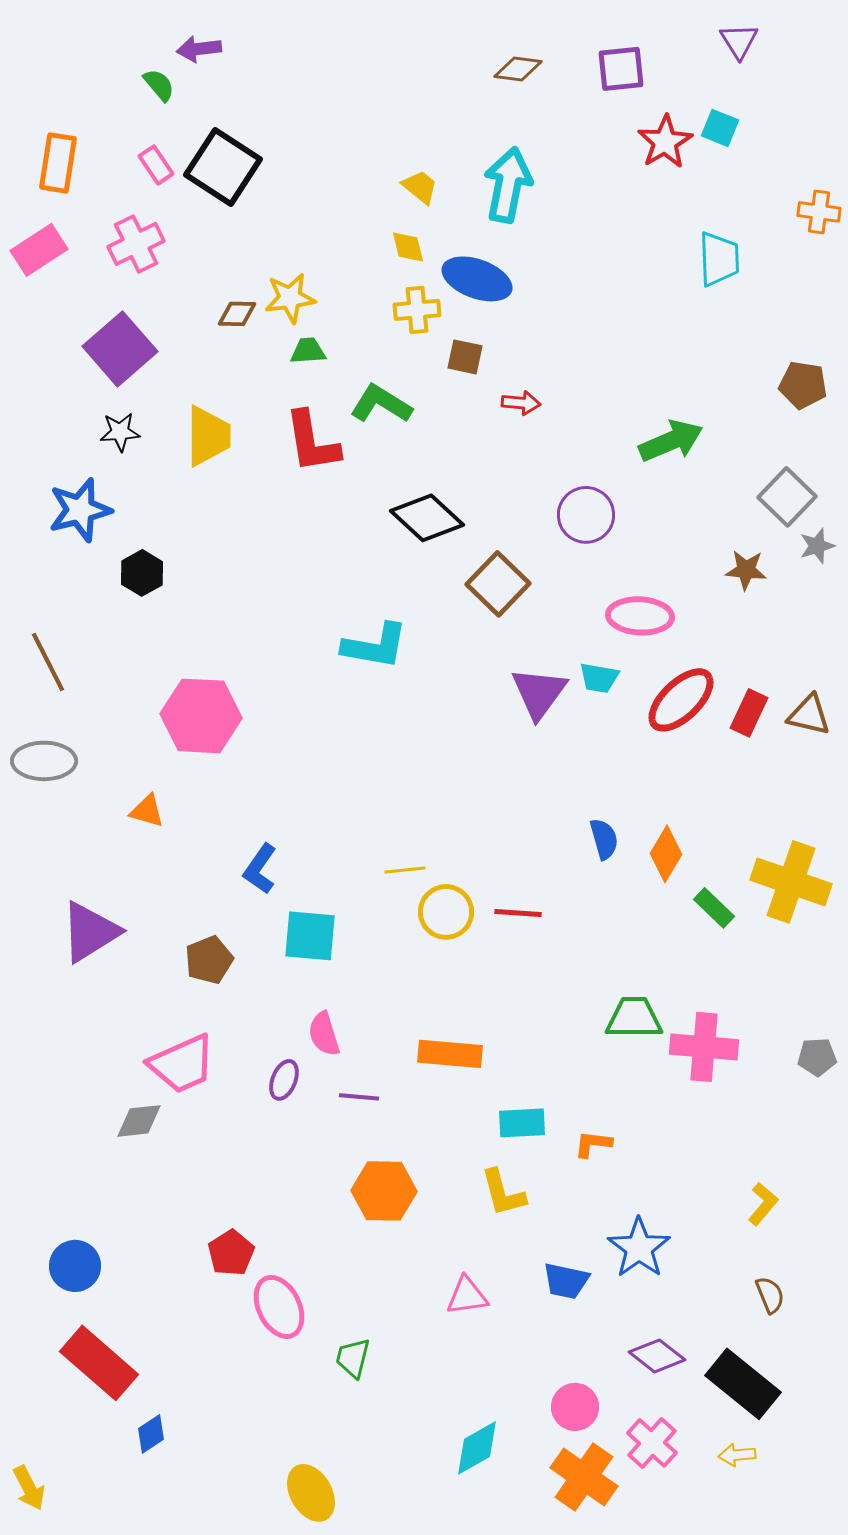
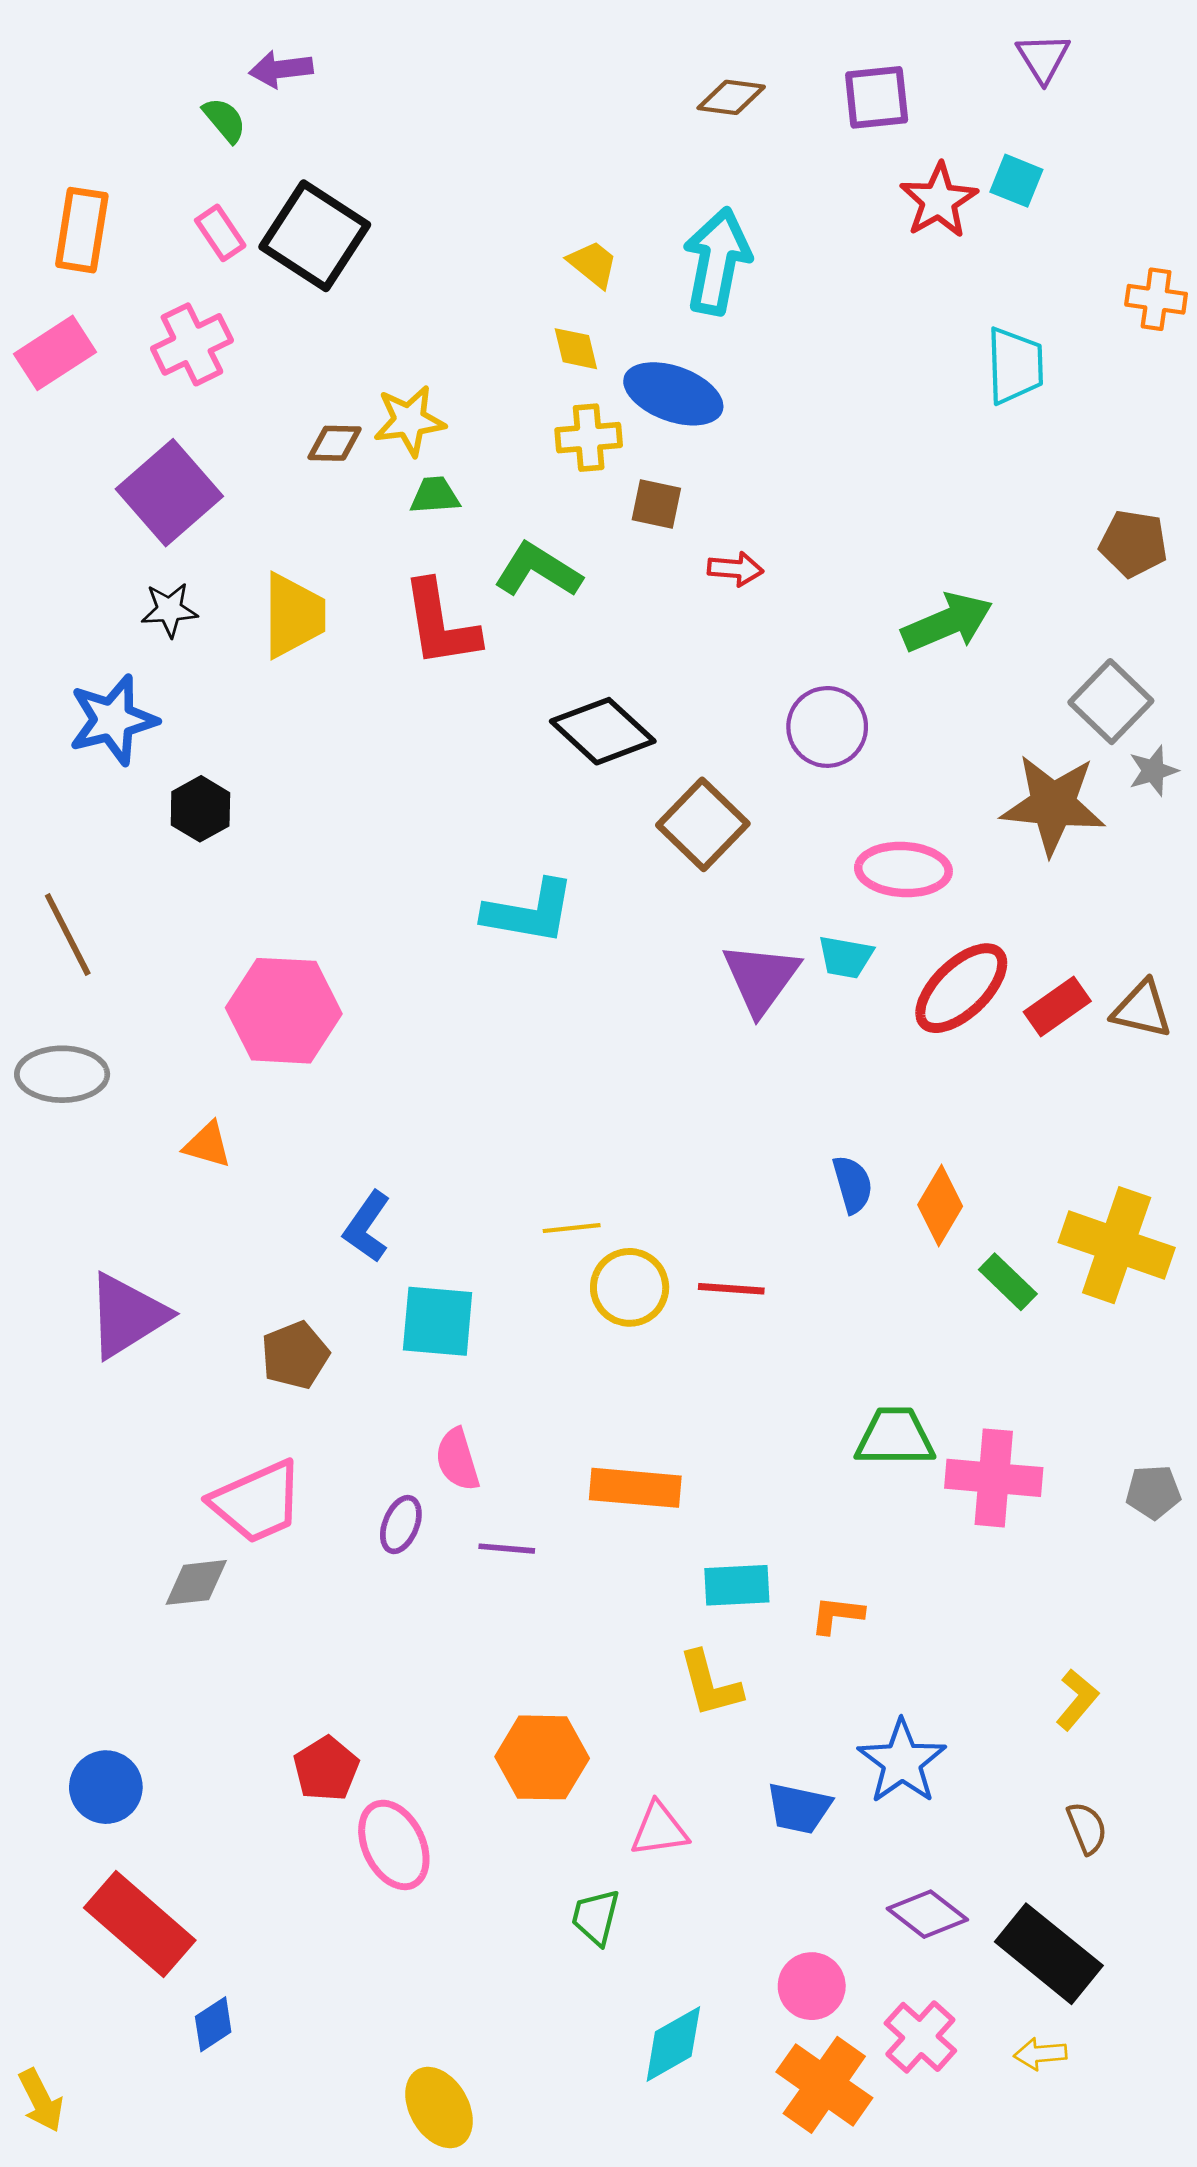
brown star: (746, 570) -> (1053, 805), size x1.8
red rectangle: (749, 713) -> (1057, 1006), turned 30
orange hexagon: (384, 1191) -> (542, 1757), moved
green trapezoid: (353, 1358) -> (596, 1917), moved

